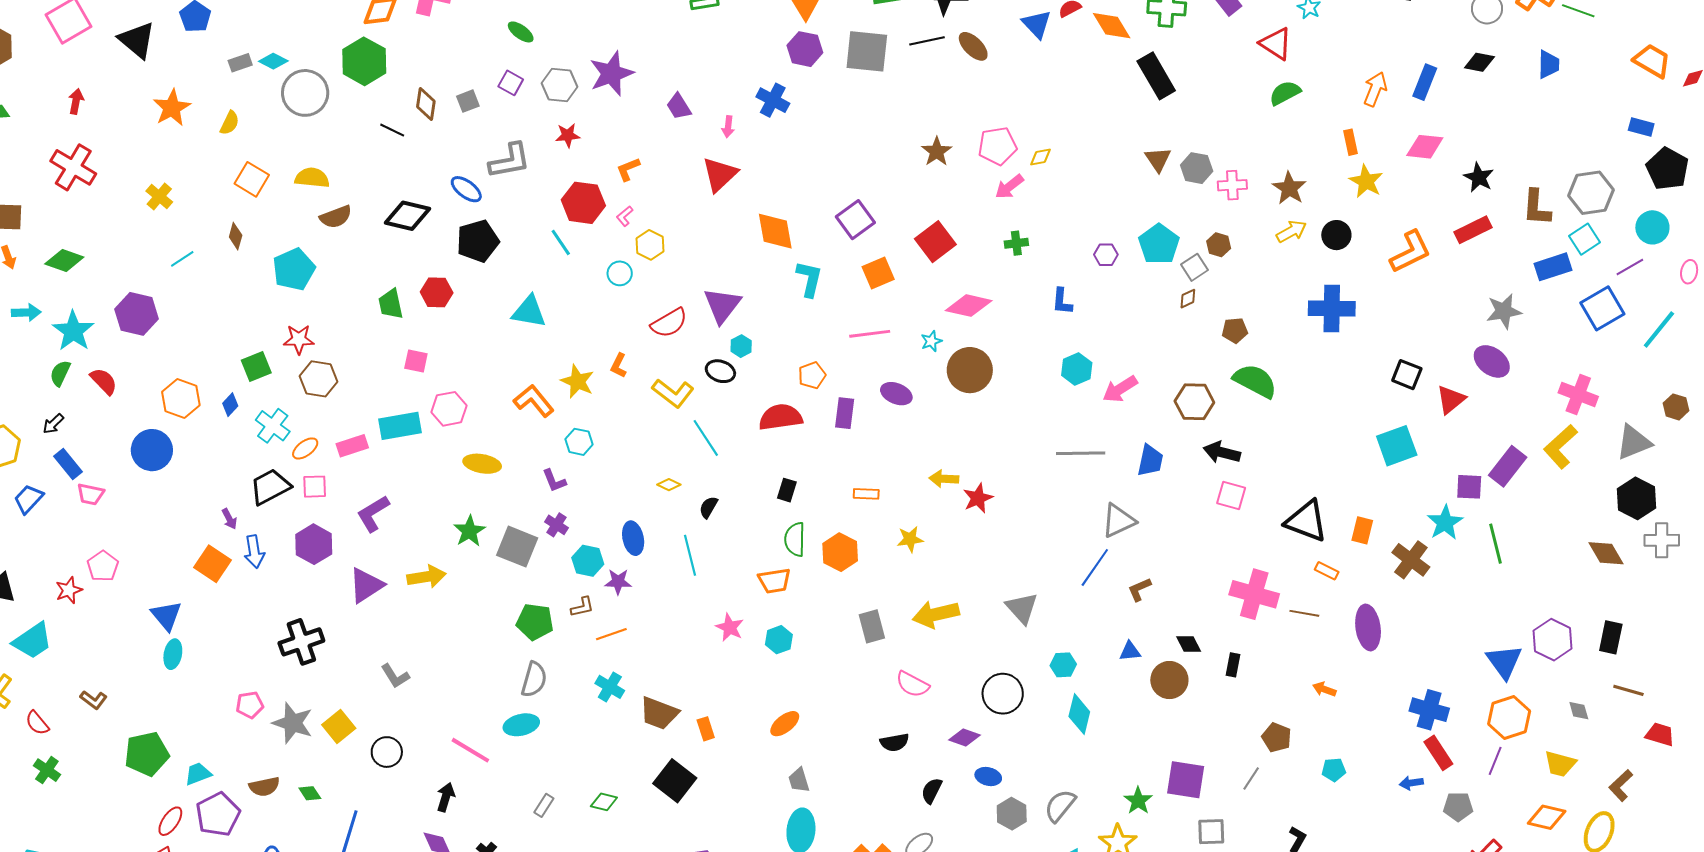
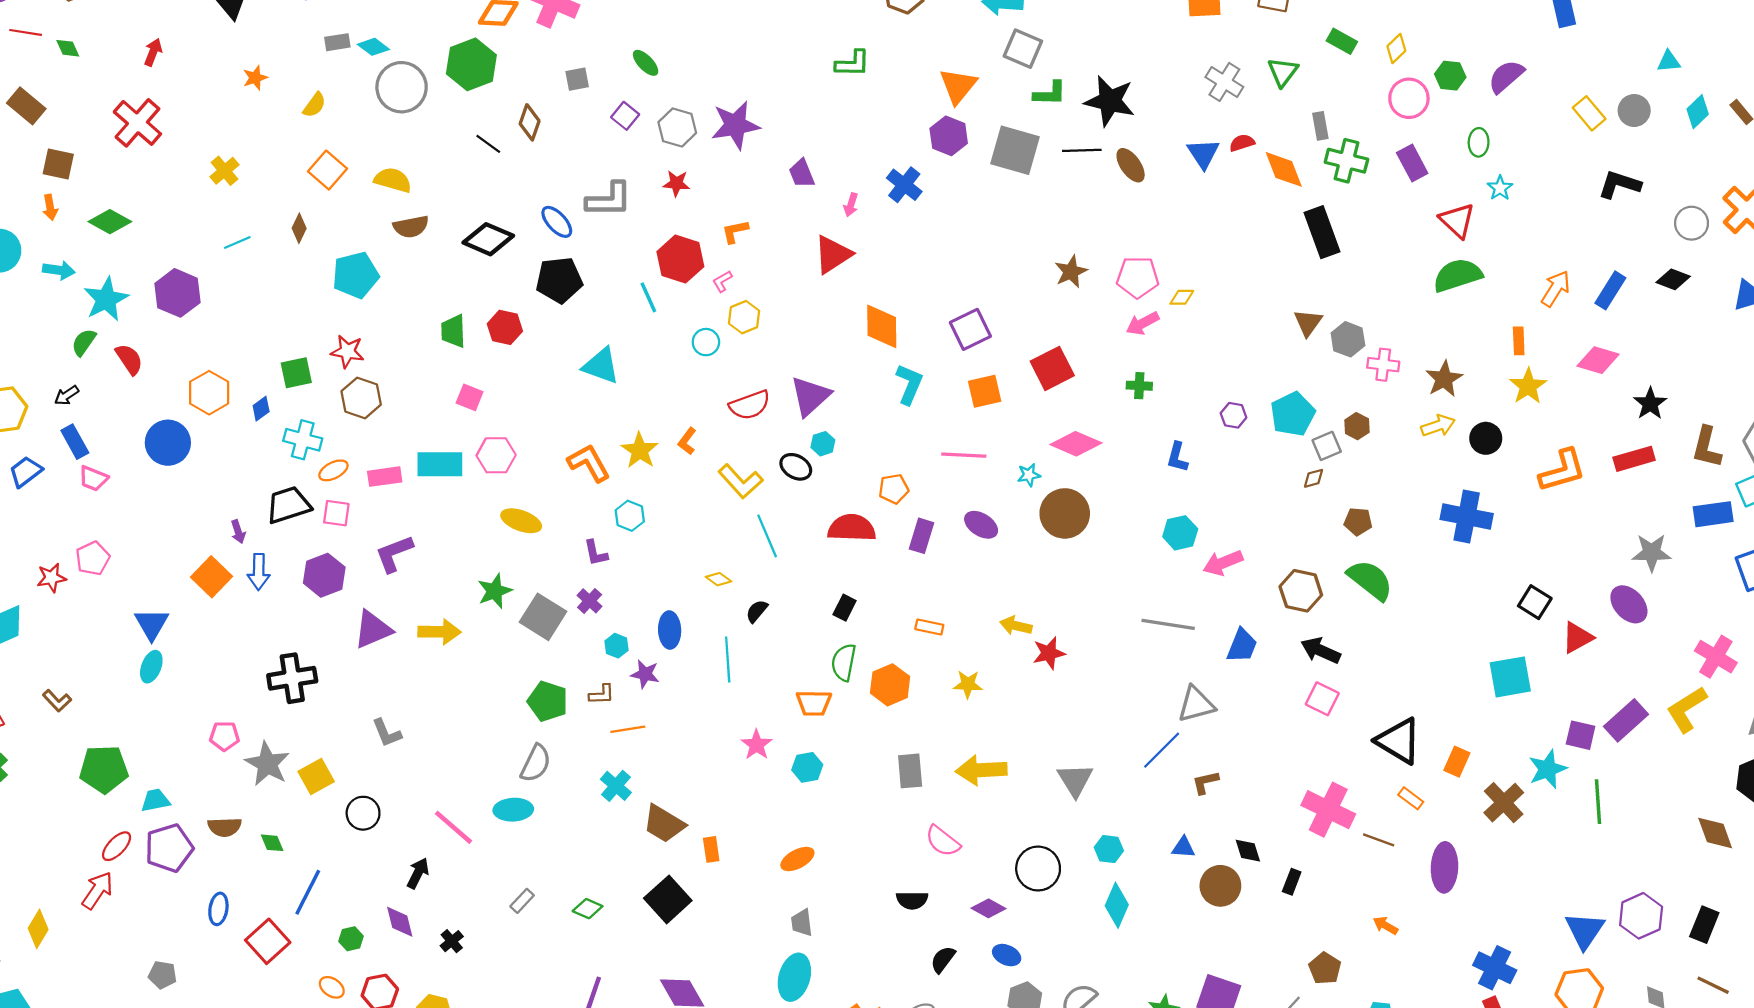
green semicircle: (1285, 93) -> (1458, 275), size x1.4
gray square: (468, 101) -> (577, 79), moved
orange star: (172, 108) -> (255, 78), size x0.6
cyan cross: (273, 426) -> (303, 440), turned -32
cyan hexagon: (588, 561) -> (616, 646), size x0.7

